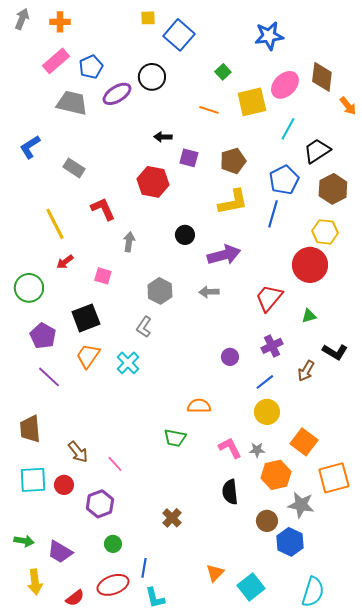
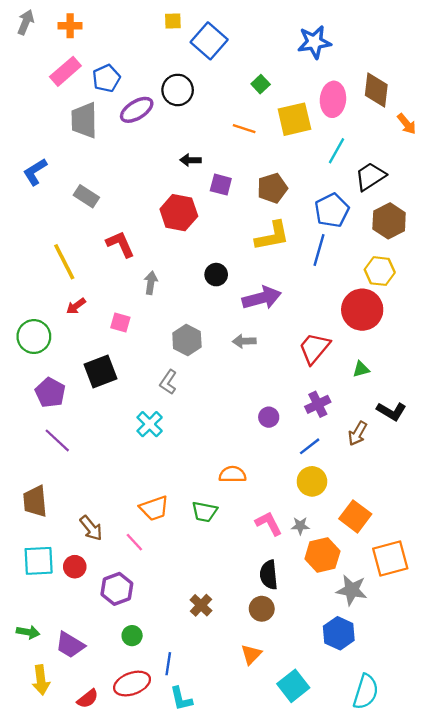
pink ellipse: (285, 85) -> (333, 99), turned -40
gray trapezoid: (72, 103) -> (84, 120), turned -104
orange trapezoid: (88, 356) -> (154, 508), moved, turned -144
brown circle: (267, 521) -> (262, 609), moved
orange triangle: (215, 573) -> (251, 654), moved

